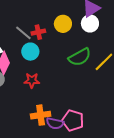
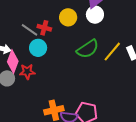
red cross: (38, 32) -> (44, 28), turned 32
red star: (32, 80) -> (27, 72), moved

